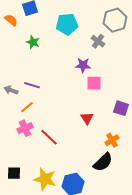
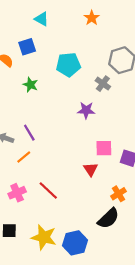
pink square: (94, 83) -> (104, 148), moved
purple line: (32, 85) -> (29, 133), turned 42
pink cross: (25, 128) -> (17, 193), moved

